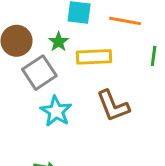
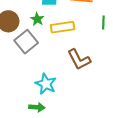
cyan star: (56, 111) -> (46, 84), moved

